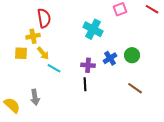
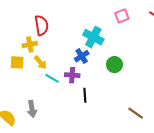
green circle: (132, 55) -> (114, 65), moved
blue cross: (110, 58) -> (82, 56), moved
purple cross: (88, 65) -> (72, 75), moved
brown line: (135, 88) -> (136, 113), moved

